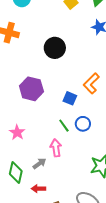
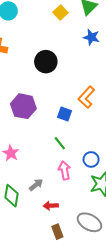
blue circle: (83, 124) -> (91, 159), moved
pink arrow: (56, 148) -> (64, 170), moved
red arrow: (38, 189) -> (51, 206), moved

